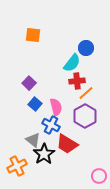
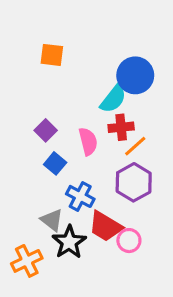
blue circle: (86, 48) -> (135, 75), size x1.5
pink semicircle: (56, 107) -> (88, 141), moved
pink circle: (99, 176) -> (129, 241), moved

